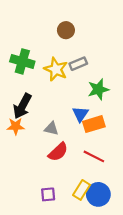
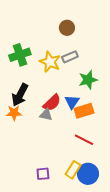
brown circle: (66, 30) -> (67, 28), moved
green cross: (22, 61) -> (20, 55), turned -35
red semicircle: (58, 152) -> (52, 103), moved

